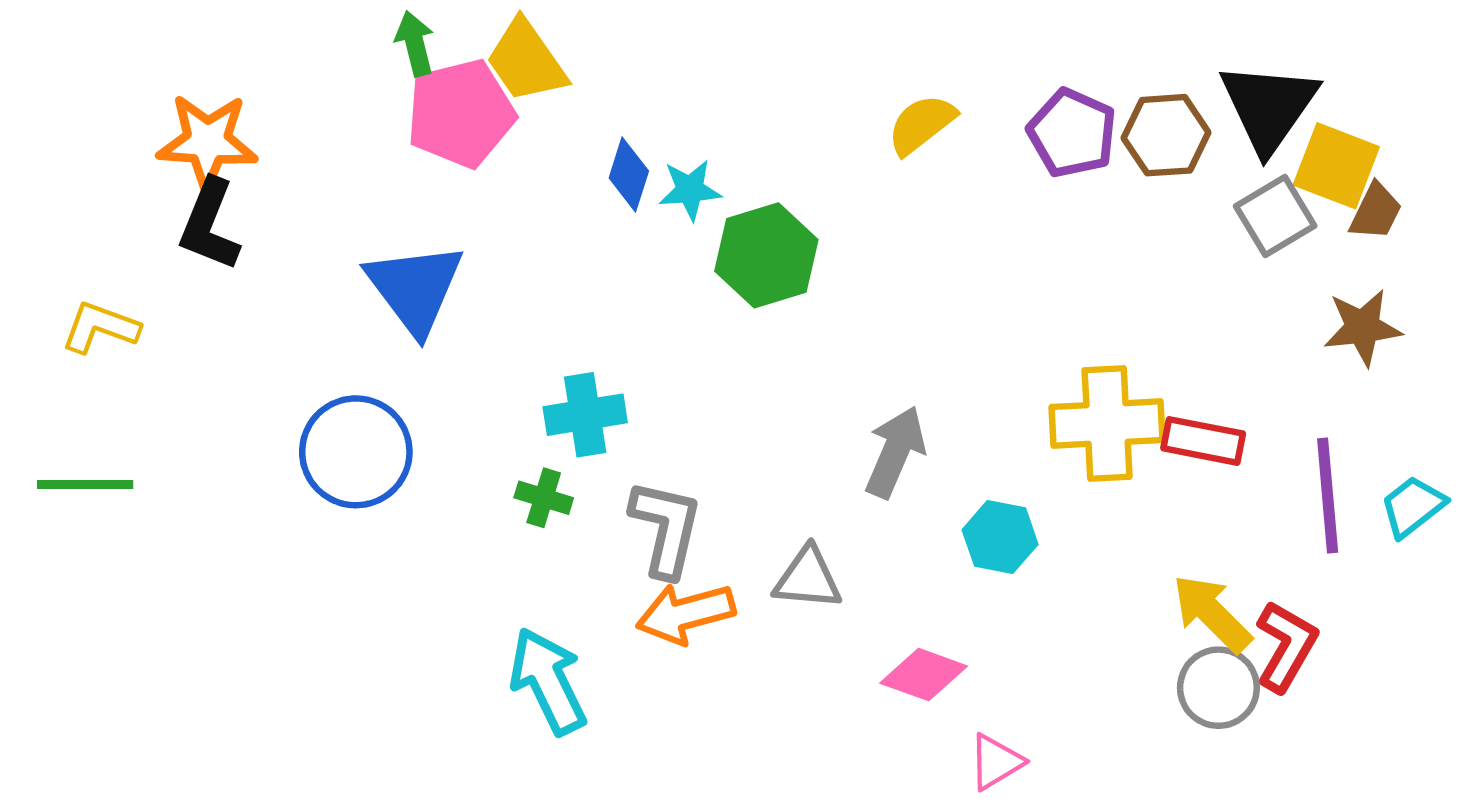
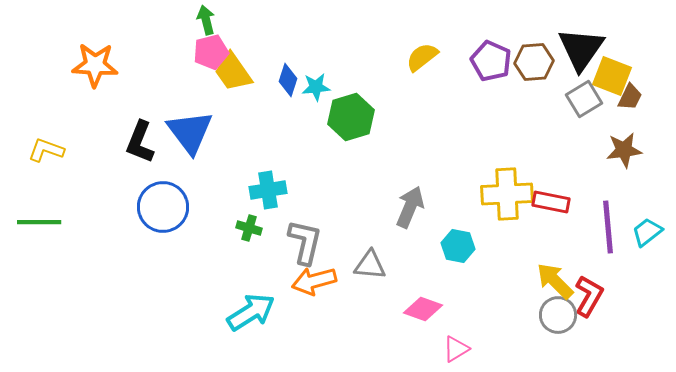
green arrow: (415, 44) -> (206, 20), moved
yellow trapezoid: (526, 61) -> (233, 72), moved
pink pentagon: (461, 113) -> (211, 52), size x0.7
black L-shape: (210, 225) -> (140, 142), moved
cyan arrow: (548, 681) -> (251, 312), turned 84

